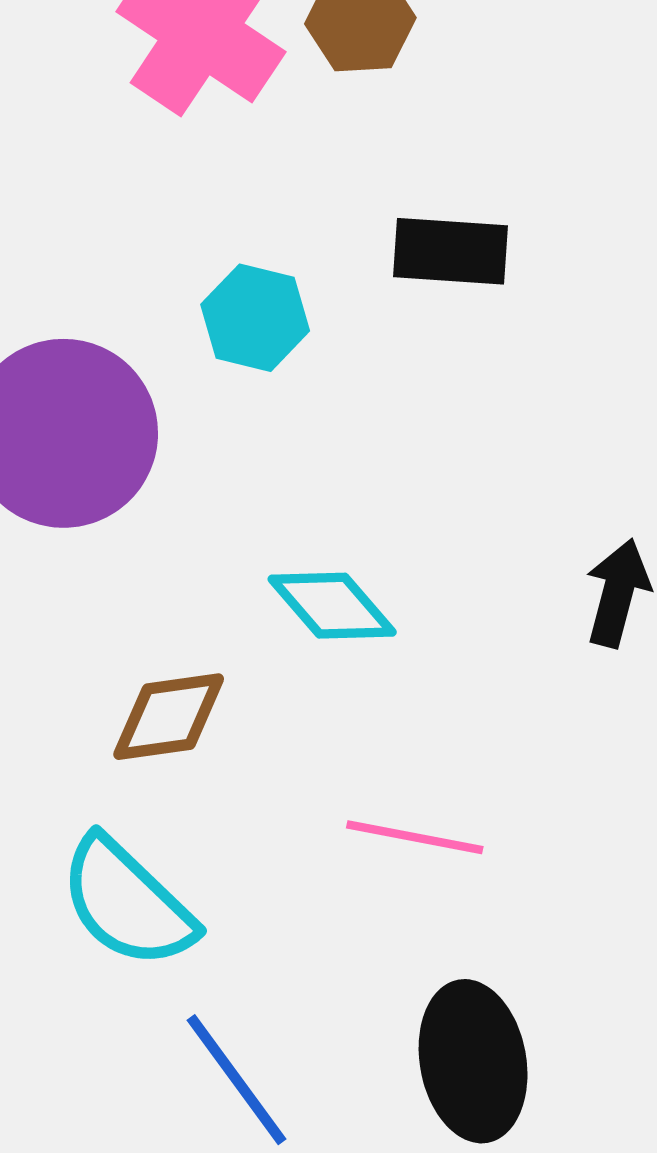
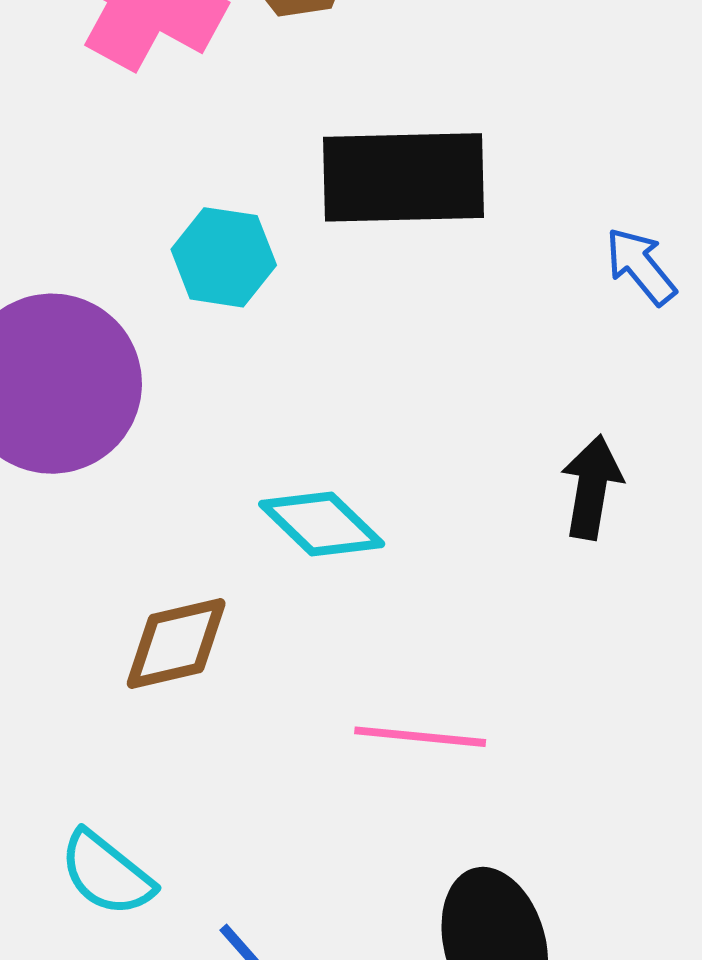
black rectangle: (451, 251) -> (403, 177), size x1.5
cyan semicircle: (127, 903) -> (107, 874), moved, size x0.7

